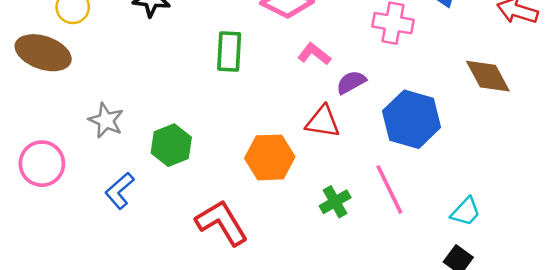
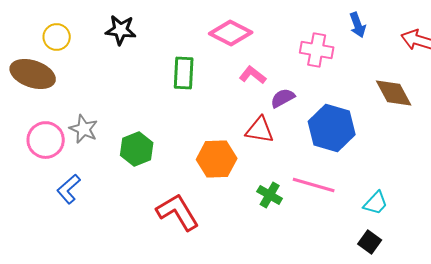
pink circle: (42, 164) -> (46, 140), moved
pink line: (389, 189) -> (314, 185), turned -48
blue L-shape: (119, 191) -> (69, 189), moved
green cross: (335, 202) -> (270, 195), turned -30

